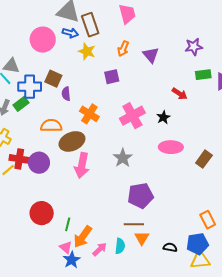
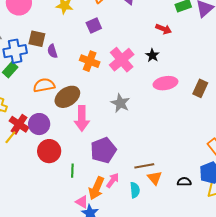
orange cross: (89, 114) -> (90, 61), moved
red cross: (19, 159) -> (19, 124), turned 36
purple pentagon: (140, 196) -> (103, 150), moved
red circle: (42, 213) -> (49, 151), moved
green line: (68, 224) -> (72, 171), moved
pink arrow: (100, 249) -> (113, 180), moved

